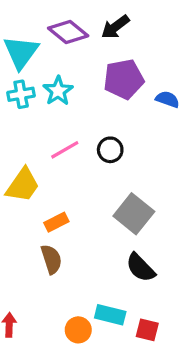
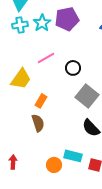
purple pentagon: (124, 79) -> (67, 19), moved
black circle: (110, 150) -> (73, 68), moved
orange rectangle: (56, 222) -> (41, 101), turned -32

